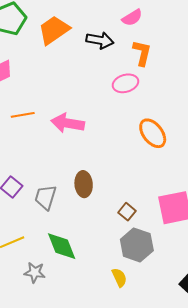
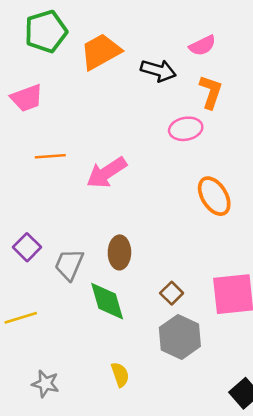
pink arrow: (68, 123) -> (107, 173), turned -48
green diamond: (62, 246) -> (107, 301), moved
gray star: (35, 272) -> (45, 384), moved
yellow semicircle: (119, 277) -> (120, 375), moved

